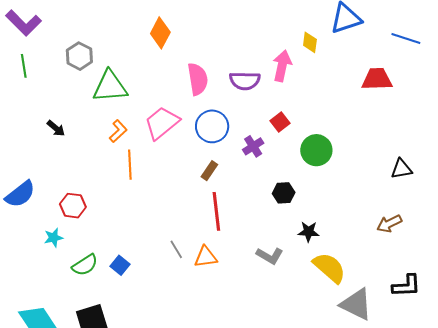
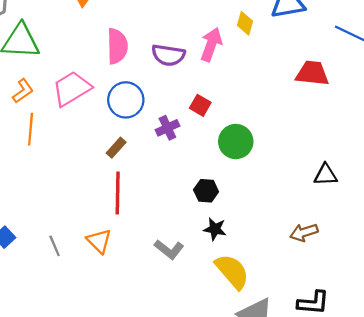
red square: (280, 122) -> (200, 105), turned -30
black hexagon: (284, 193) -> (206, 191), moved
gray line: (176, 249) -> (55, 246), moved
orange triangle: (206, 257) -> (99, 241), turned 45

